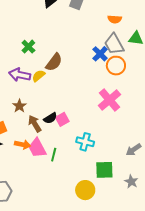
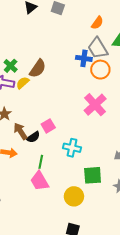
orange semicircle: (115, 19) -> (97, 23), turned -56
green cross: (28, 47) -> (11, 66), moved
blue cross: (100, 54) -> (84, 58), turned -35
black semicircle: (50, 118) -> (33, 137), moved
pink trapezoid: (37, 148) -> (40, 181), moved

